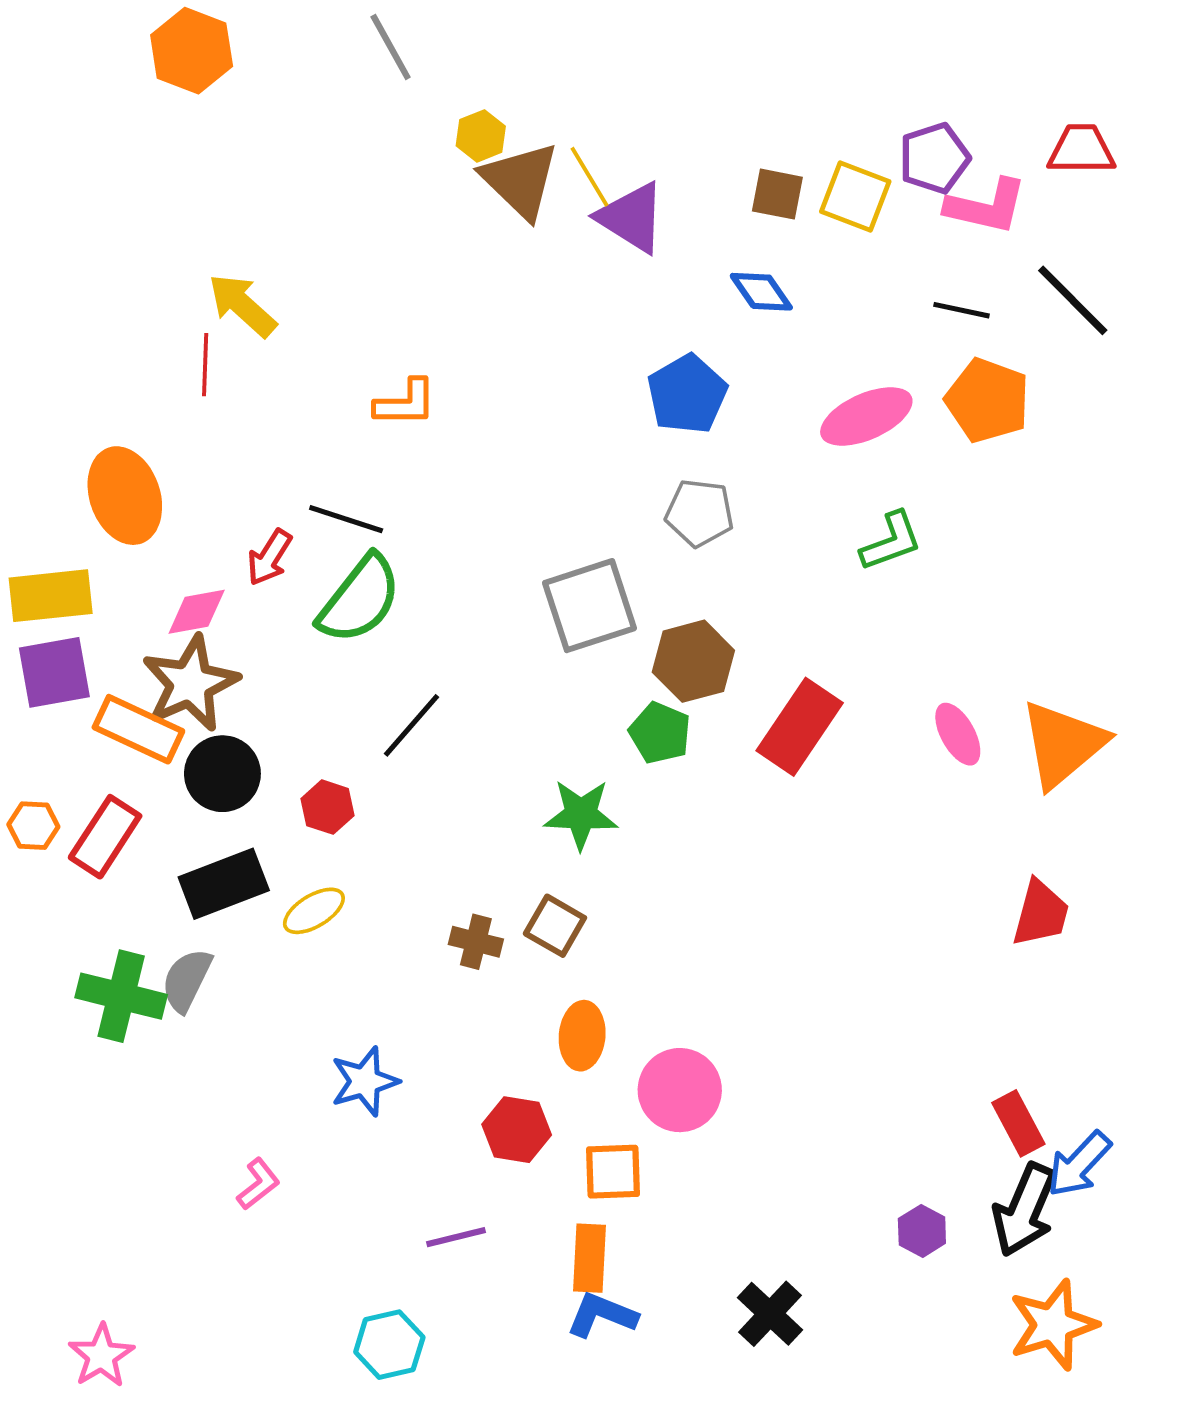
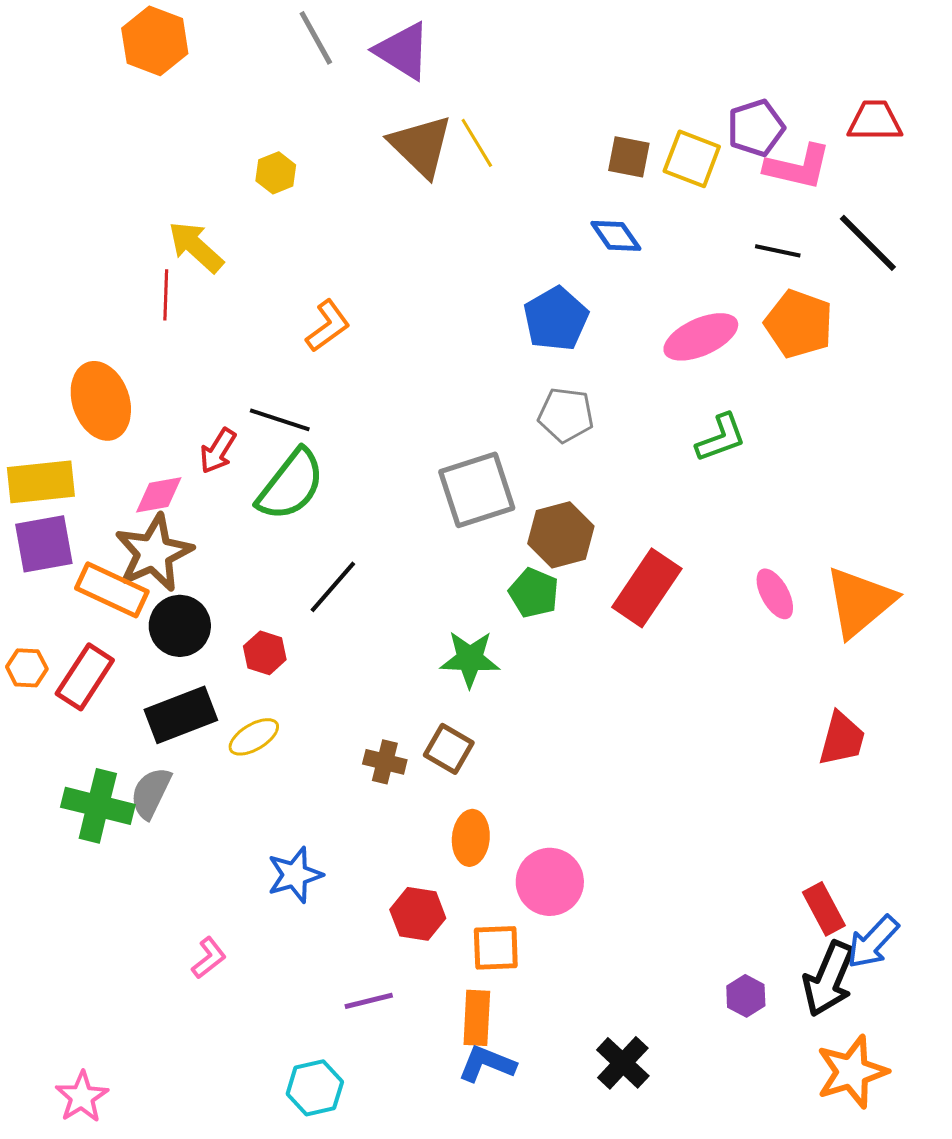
yellow hexagon: (481, 136) -> (276, 173), moved
purple triangle: (632, 218) -> (403, 51), moved
orange L-shape: (405, 403) -> (328, 326), turned -36

